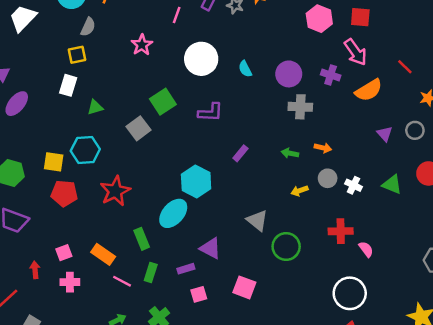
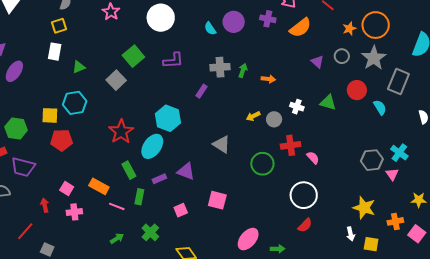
cyan semicircle: (245, 69) -> (210, 29), moved
gray cross: (300, 107) -> (220, 67), moved
green arrow: (290, 153) -> (243, 70), moved, turned 104
gray circle: (328, 178) -> (274, 119), moved
red star: (115, 191) -> (121, 132), moved
green circle: (286, 246) -> (262, 164), moved
pink square: (64, 253) -> (67, 189), turned -32
purple rectangle: (186, 269) -> (159, 179), moved

